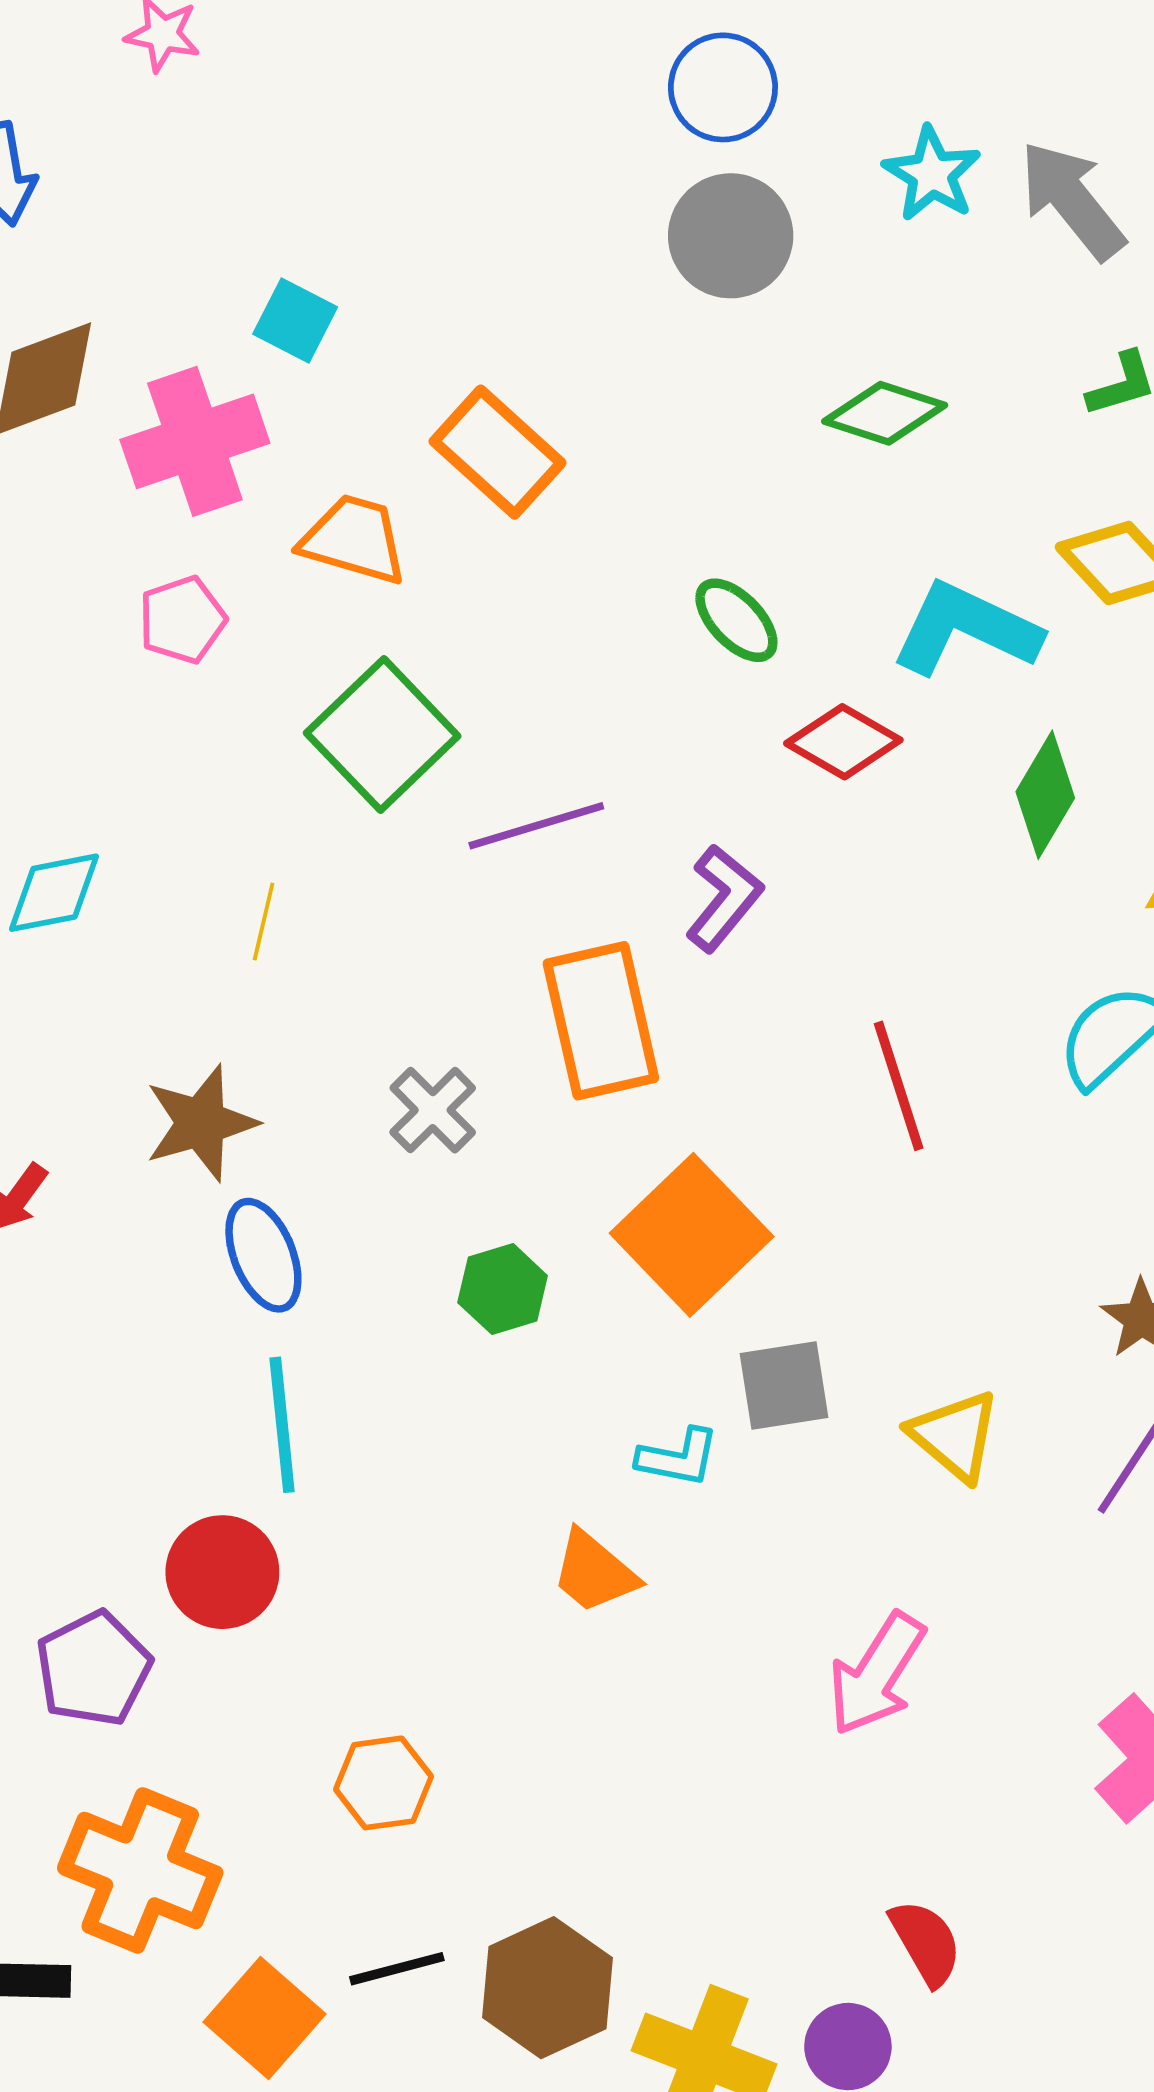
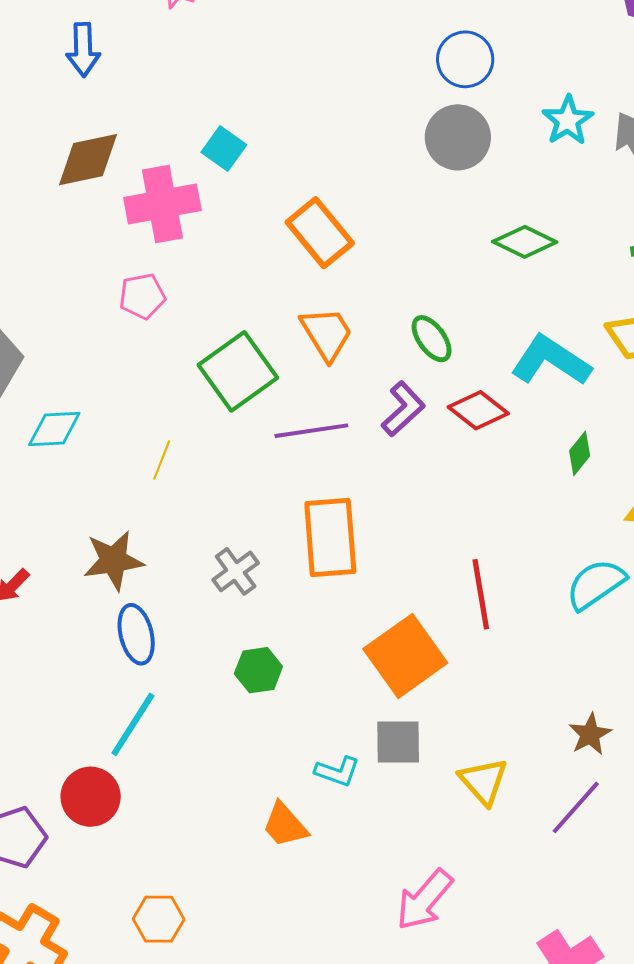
orange trapezoid: (354, 539) -> (327, 334), moved, turned 34
green diamond: (1045, 795) -> (580, 453), size x0.7
purple L-shape: (724, 898) -> (403, 409), moved
orange square: (692, 1235) -> (405, 656), moved
cyan line: (282, 1425) -> (133, 724), turned 30

